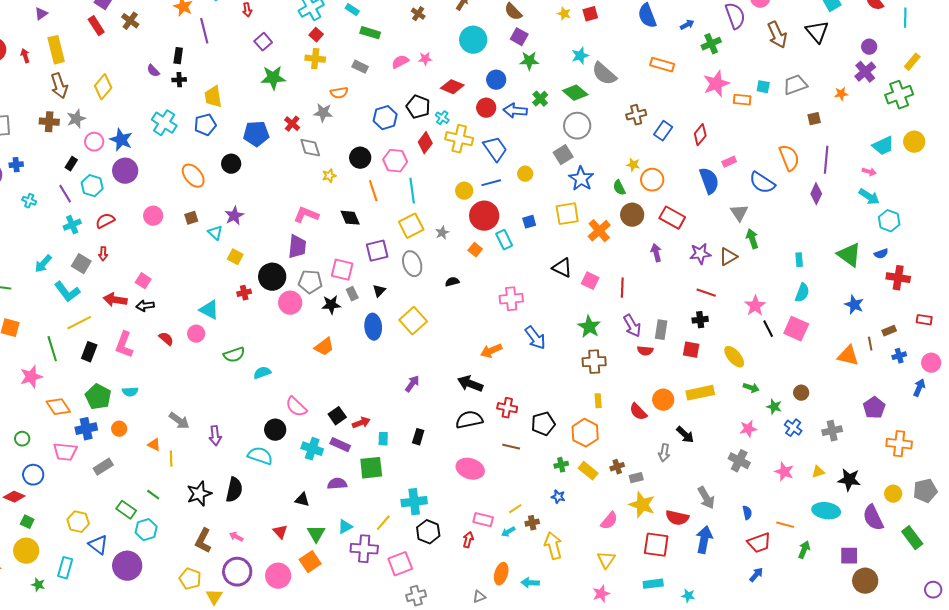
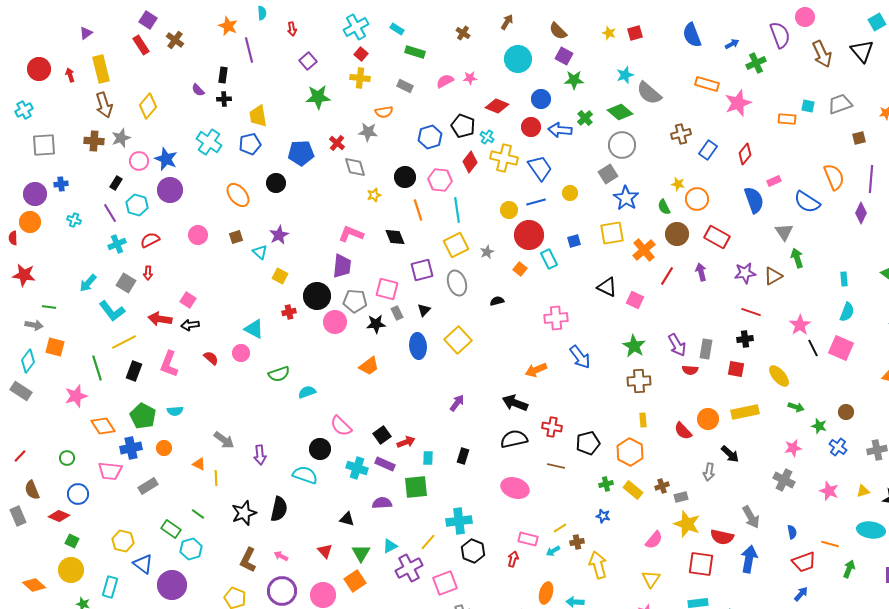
pink star: (716, 84) -> (738, 103), moved
red line: (622, 288) -> (667, 276), moved, turned 30
purple cross: (364, 549) -> (409, 568), turned -32

